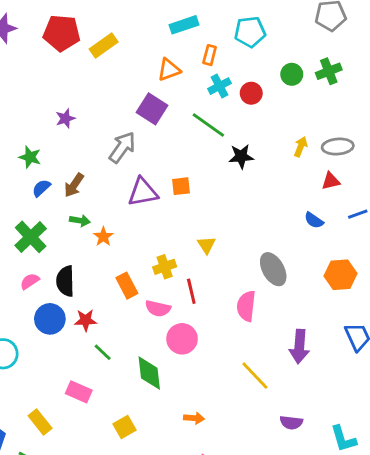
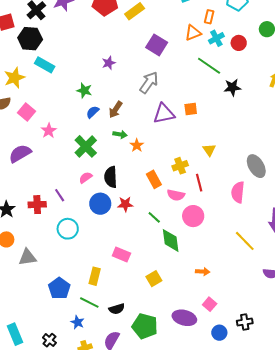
orange triangle: (169, 70) -> (193, 33), moved
purple square: (152, 109) -> (157, 45), moved
green line: (103, 352) -> (154, 217), moved
yellow rectangle: (40, 422) -> (95, 276), turned 54

